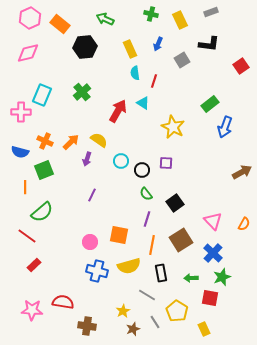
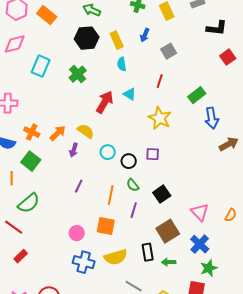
black L-shape: (209, 44) -> (217, 28), moved
black hexagon: (85, 47) -> (87, 38), moved
red line: (154, 81) -> (160, 81), moved
green cross: (82, 92) -> (78, 74), moved
cyan rectangle: (42, 95) -> (41, 66), moved
blue arrow: (225, 127) -> (212, 118), turned -30
green square: (44, 170) -> (31, 161), turned -30
brown arrow: (242, 172) -> (229, 144), moved
orange line: (152, 245) -> (111, 195), moved
black rectangle: (161, 273) -> (148, 252), moved
green arrow: (191, 278) -> (169, 262), moved

